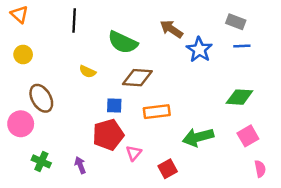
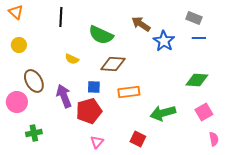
pink triangle: (134, 153) -> (97, 142), moved
green cross: (41, 161) -> (34, 133), turned -35
purple arrow: (80, 165) -> (64, 96), moved, size x1.6
red square: (168, 169) -> (138, 139), turned -35

